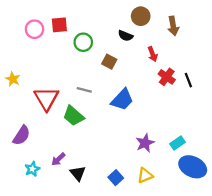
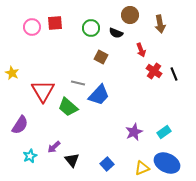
green circle: (83, 42) -> (91, 28), moved
blue trapezoid: (122, 100) -> (99, 95), moved
blue ellipse: (193, 167) -> (167, 163), moved
yellow triangle: (145, 175) -> (142, 168), moved

